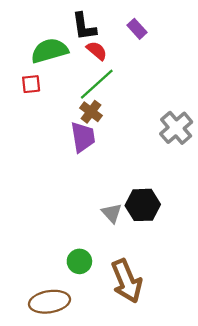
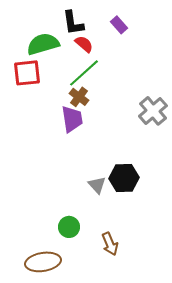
red square: (31, 84) -> (27, 73), size x1.6
brown arrow: (127, 281) -> (110, 244), size x0.6

